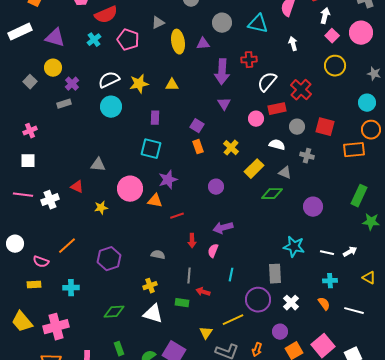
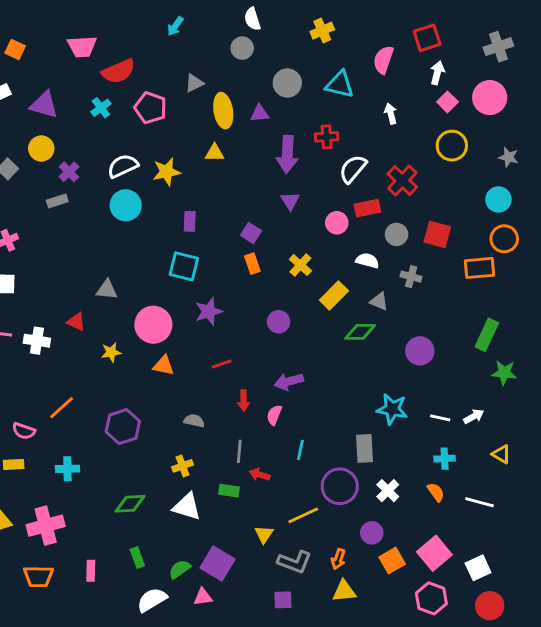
yellow triangle: (172, 85) -> (215, 153), moved
white cross: (50, 200) -> (37, 341), turned 30
orange triangle: (155, 201) -> (164, 365), moved

